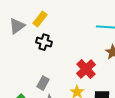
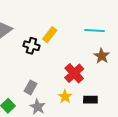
yellow rectangle: (40, 19) -> (50, 35), moved

